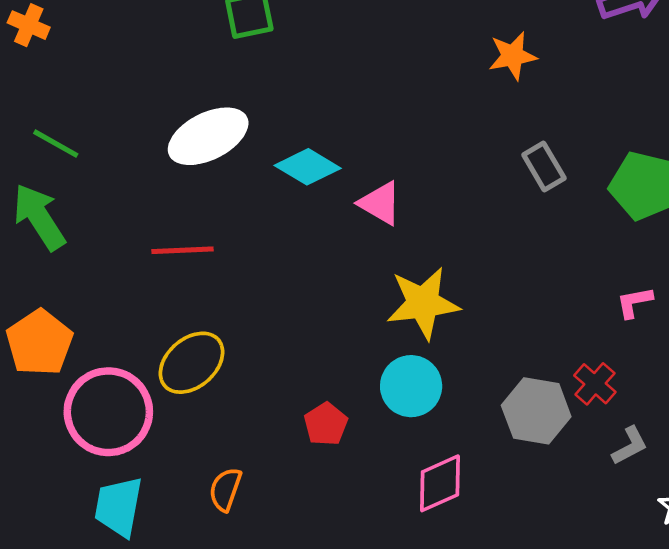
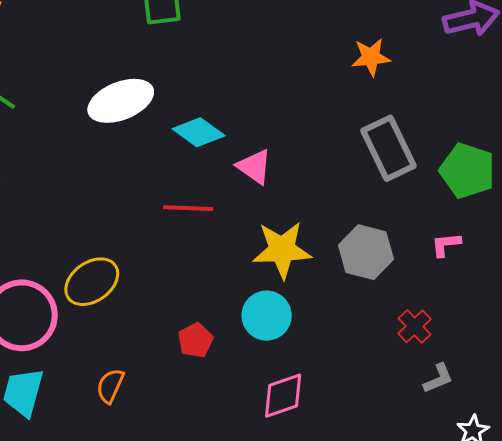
gray rectangle: (544, 166) -> (388, 148), size x1.6
red line: (182, 250) -> (188, 208), moved
pink L-shape: (634, 302) -> (446, 245), moved
gray hexagon: (536, 411) -> (366, 252), moved

